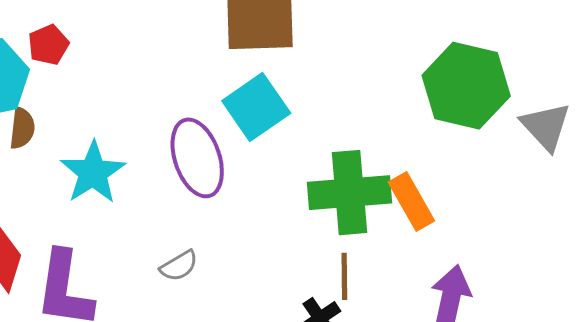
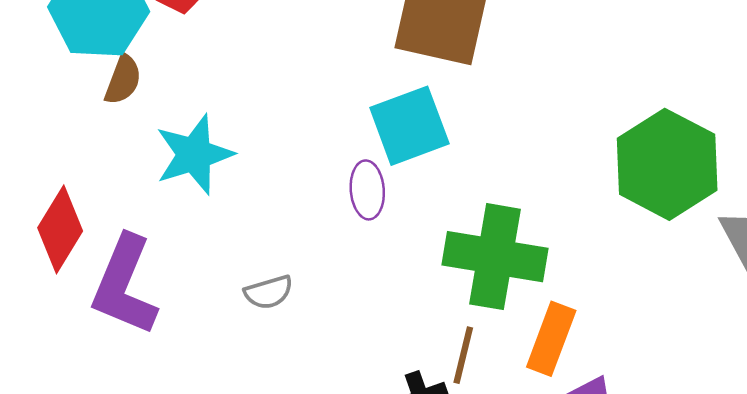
purple ellipse: (197, 158) -> (367, 190), moved, size x0.6
orange rectangle: (411, 202) -> (551, 339), moved, turned 36

